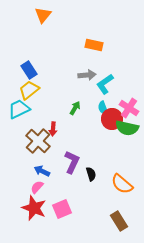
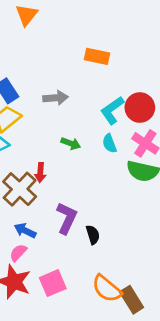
gray arrow: (87, 75) -> (56, 98), moved
green arrow: (75, 108) -> (71, 143), turned 80
red circle: (112, 119) -> (140, 108), moved
orange semicircle: (122, 184) -> (107, 289), moved

